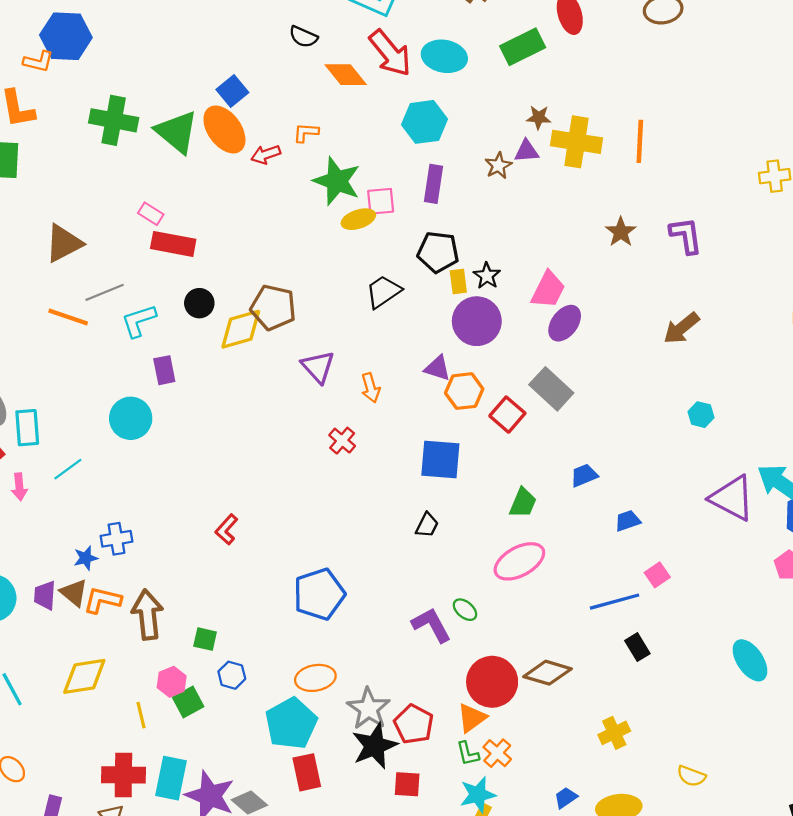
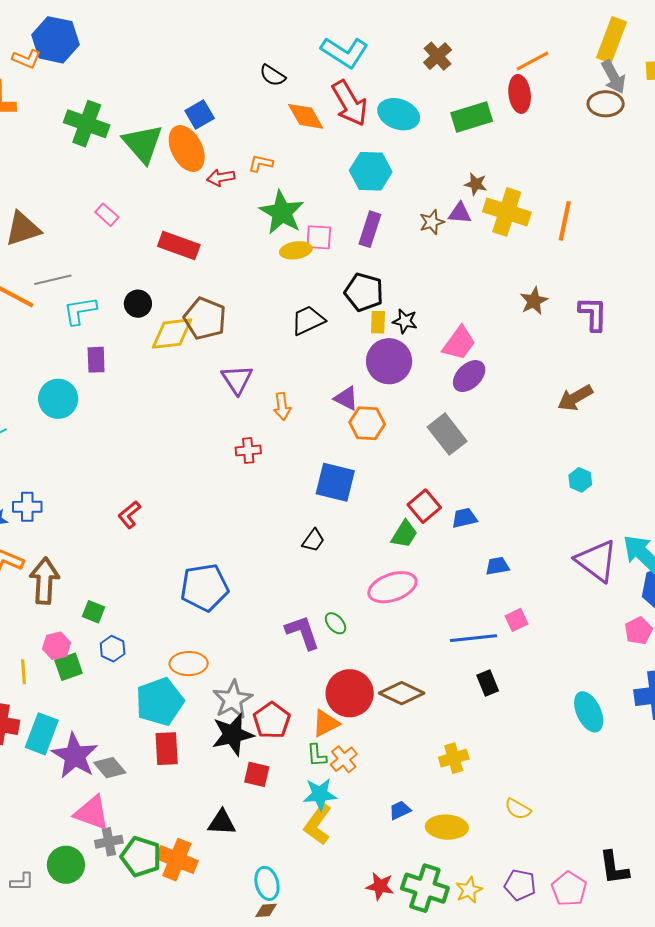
red rectangle: (173, 244) -> (179, 246), moved
black star: (487, 276) -> (405, 321), turned -30
red square: (507, 415) -> (424, 506), moved
red cross: (342, 441) -> (248, 450), turned 35

